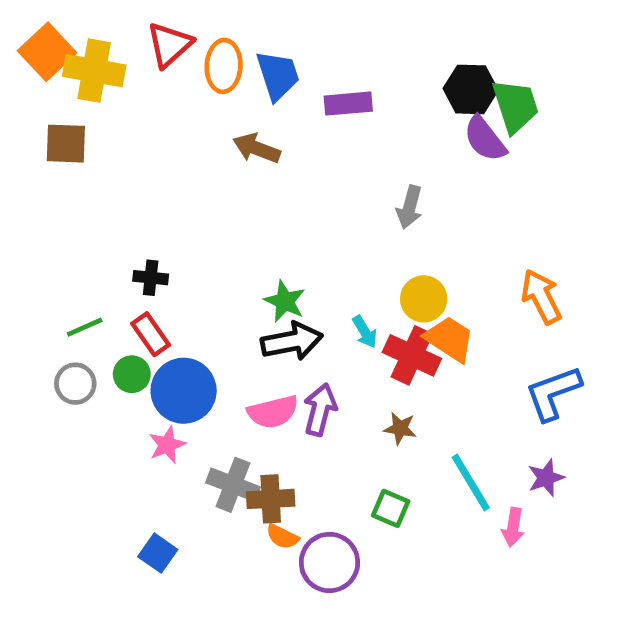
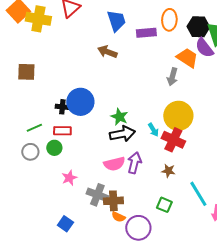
orange ellipse: (224, 66) -> (169, 20), moved
brown square: (66, 144) -> (26, 72), moved
yellow circle: (424, 299) -> (178, 116), size x1.5
red rectangle: (151, 334) -> (62, 131), turned -54
orange trapezoid: (450, 339) -> (187, 58), moved
blue circle: (184, 391) -> (80, 102), moved

